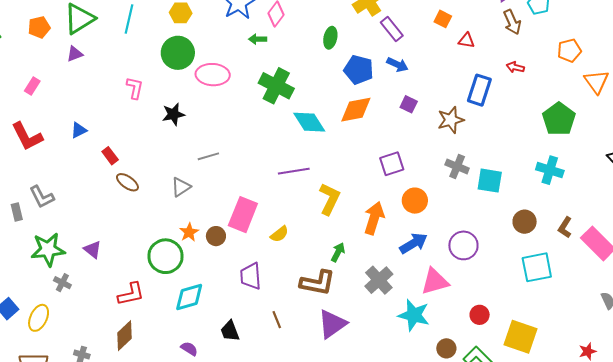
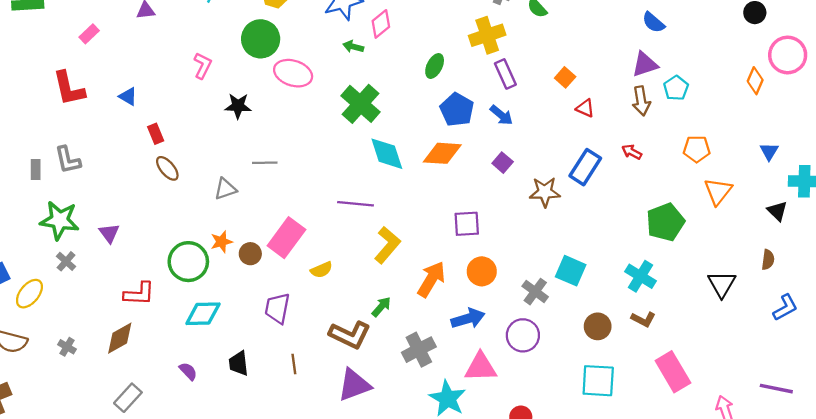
blue triangle: (79, 130) -> (128, 96), turned 42
gray cross: (457, 166) -> (535, 292), moved
brown L-shape: (565, 227) -> (643, 319), moved, turned -110

